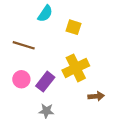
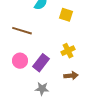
yellow cross: (76, 68) -> (68, 51), size x0.6
brown arrow: (96, 96) -> (71, 76), moved

